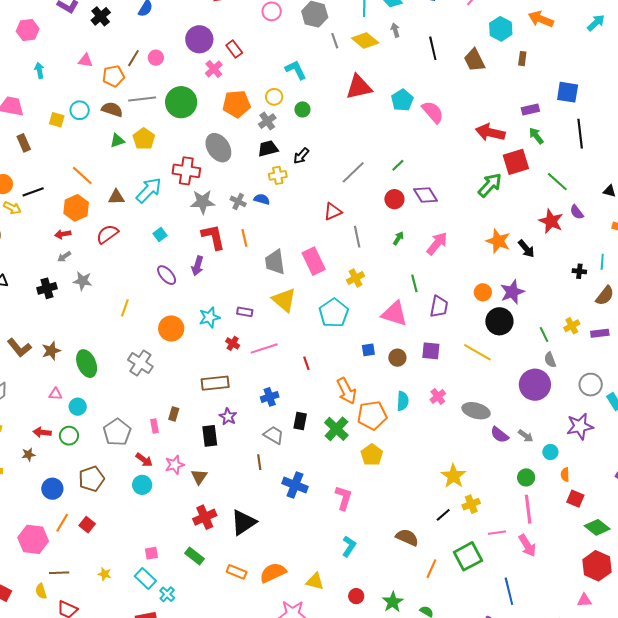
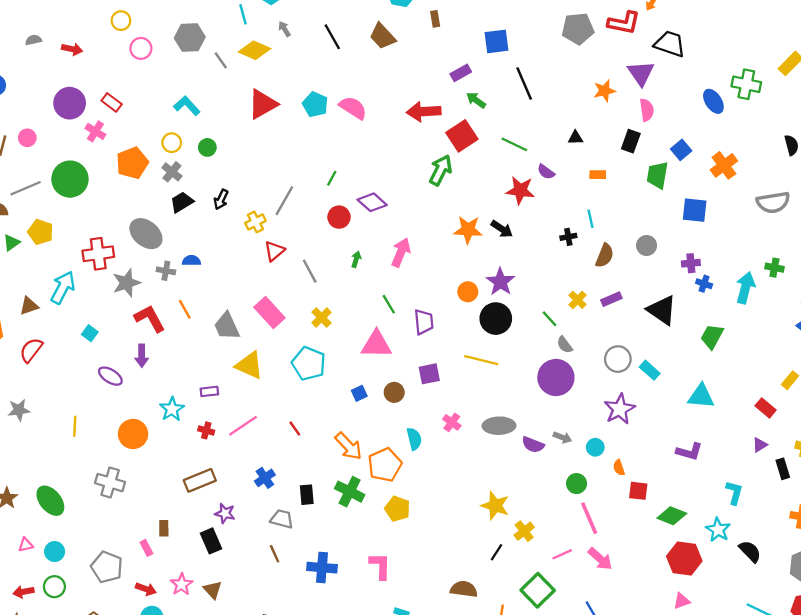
gray ellipse: (218, 148) -> (146, 234), moved
yellow cross: (278, 175) -> (255, 222), moved

